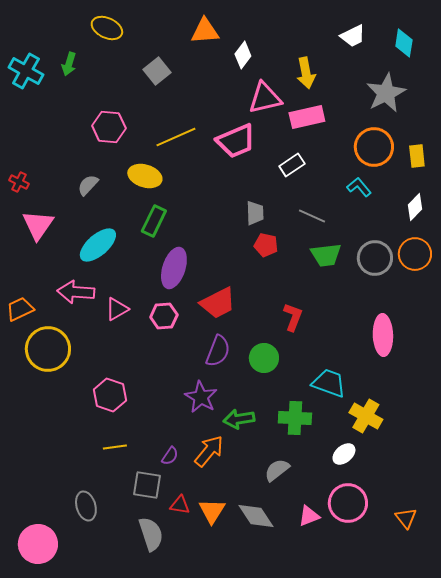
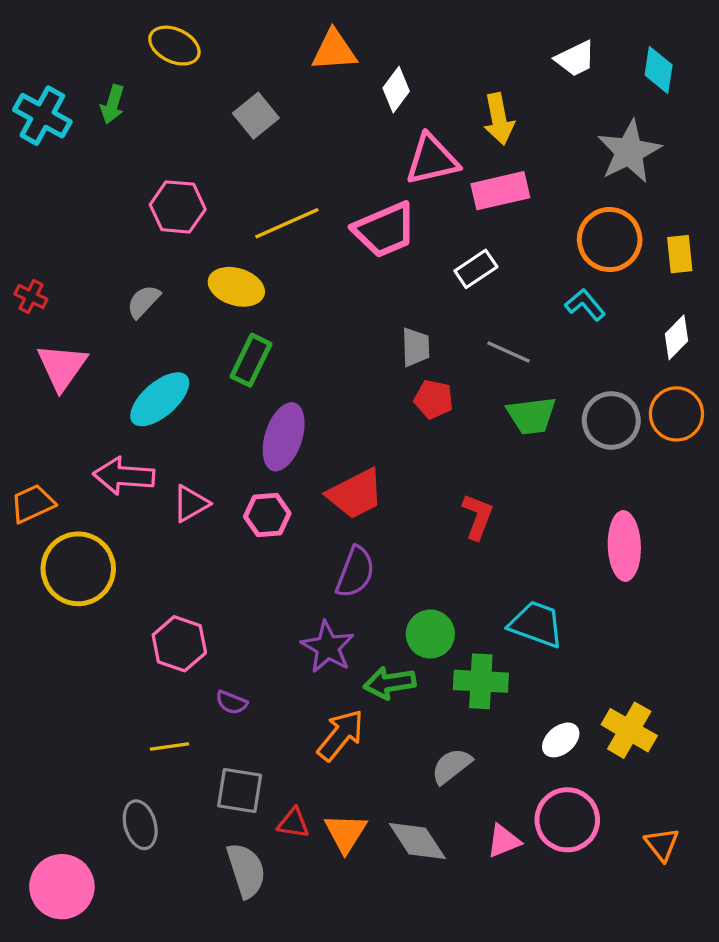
green circle: (264, 358) -> (430, 634), moved
yellow cross: (366, 416) -> (629, 730), moved
yellow line: (115, 447) -> (170, 746), moved
purple semicircle: (170, 456) -> (231, 702), moved, turned 78

